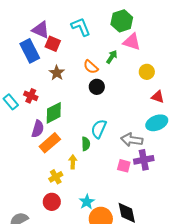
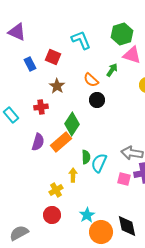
purple triangle: (41, 30) -> (17, 32), moved
blue rectangle: (30, 51) -> (30, 64), size x0.6
red cross: (31, 96) -> (41, 107), moved, turned -32
green diamond: (54, 113) -> (72, 124), moved, turned -30
cyan semicircle: (99, 129) -> (99, 163), moved
orange rectangle: (50, 143) -> (61, 142), moved

